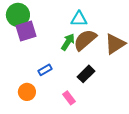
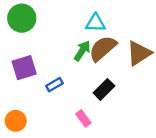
purple square: (26, 31) -> (24, 68), moved
orange circle: (27, 92) -> (16, 121), moved

